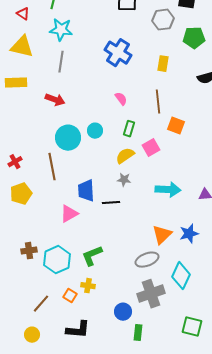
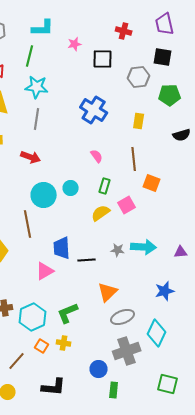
gray star: (124, 180) -> (118, 250), moved
orange triangle: (162, 235) -> (108, 292), moved
orange square: (70, 296) -> (42, 346), moved

